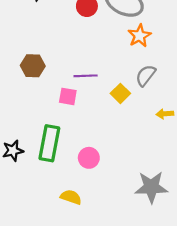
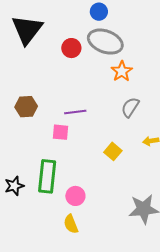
yellow square: (120, 93) -> (113, 151), moved
pink circle: (89, 158) -> (75, 196), moved
yellow semicircle: (71, 197) -> (71, 224), turned -126

